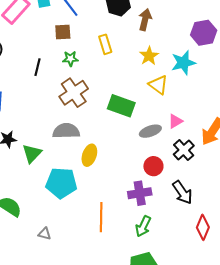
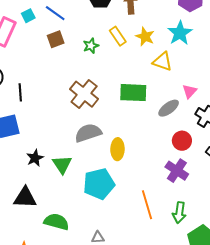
yellow rectangle: (105, 44) -> (118, 36), moved
green star: (70, 59) -> (91, 46), moved
black line: (37, 67) -> (20, 92), moved
purple cross: (140, 193) -> (177, 171), turned -30
green arrow: (143, 226) -> (179, 213), moved

